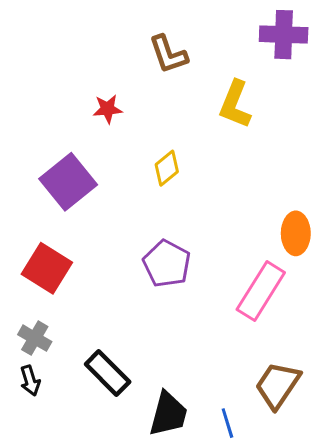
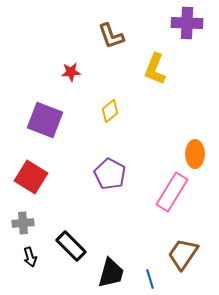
purple square: (68, 182) -> (45, 120), turned -30
gray cross: (35, 338) -> (23, 223), turned -35
black arrow: (30, 381) -> (30, 257), moved

